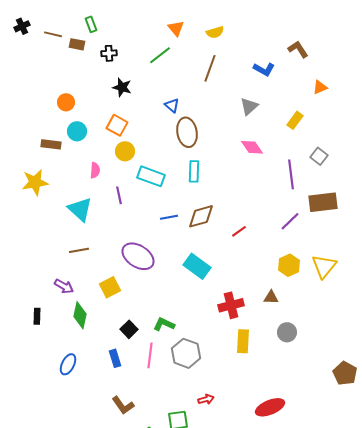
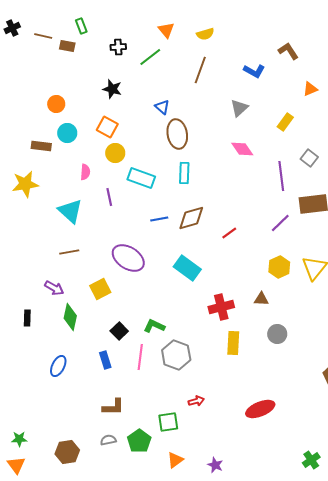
black cross: (109, 53) -> (118, 47), moved
brown L-shape: (123, 405) -> (113, 407), turned -55

